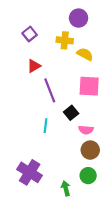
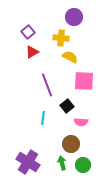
yellow semicircle: (85, 54) -> (70, 57), moved
red triangle: (34, 66) -> (32, 52), moved
brown circle: (90, 150) -> (71, 144), moved
green arrow: (66, 188) -> (62, 163), moved

